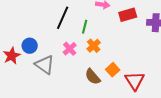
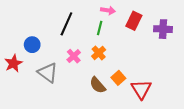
red rectangle: (128, 15) -> (134, 21), turned -48
green line: (85, 27) -> (100, 28), moved
blue circle: (30, 46) -> (32, 45), moved

